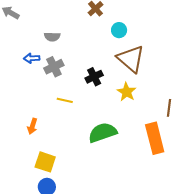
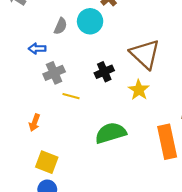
cyan circle: (119, 30) -> (90, 21), moved, size x1.5
gray semicircle: (52, 37) -> (60, 26), turned -70
gray cross: (54, 67) -> (54, 73), moved

